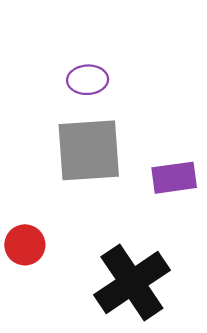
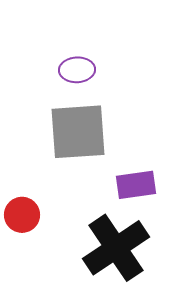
purple rectangle: (174, 178) -> (136, 185), moved

